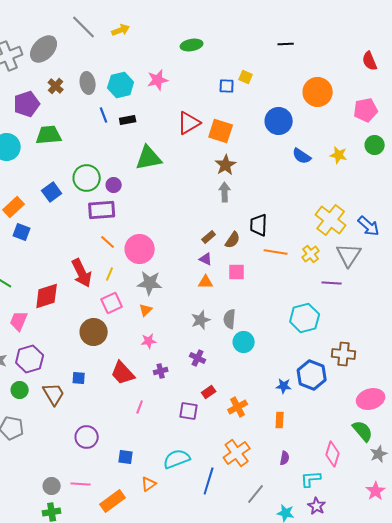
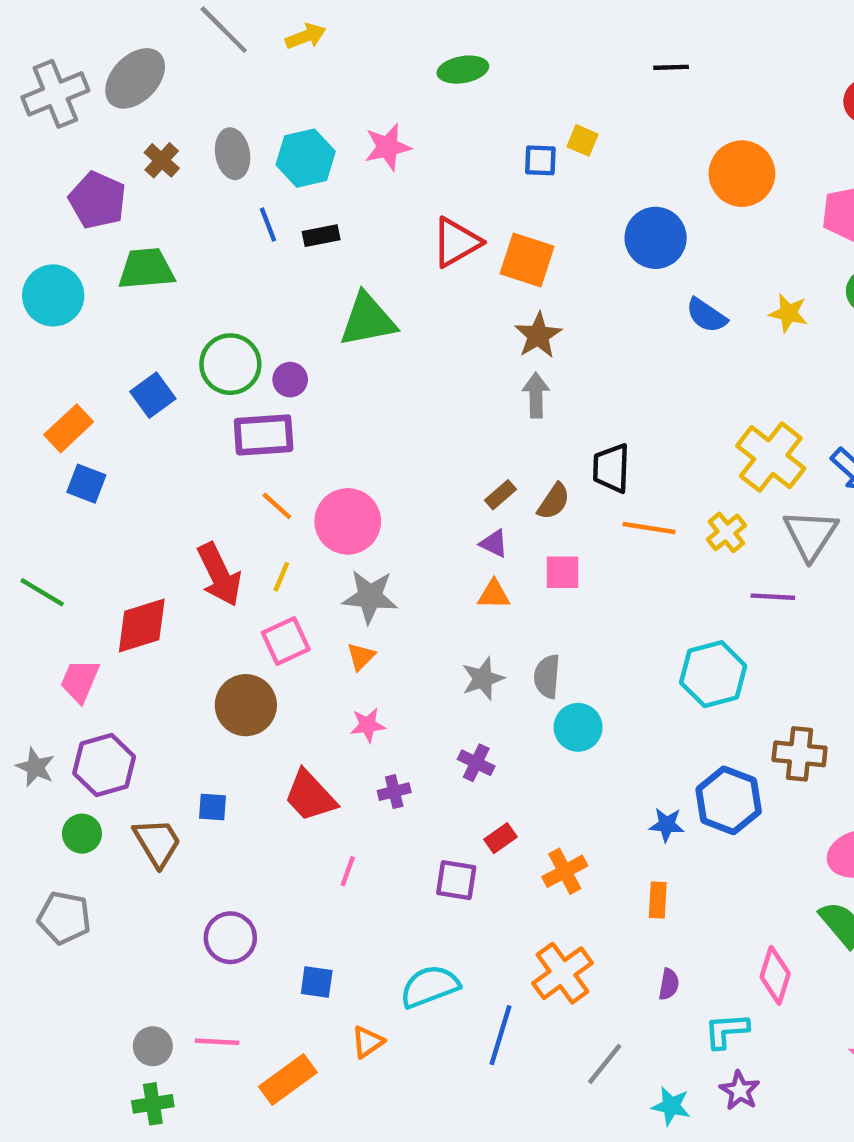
purple pentagon: (27, 104) -> (97, 200), turned -30

